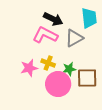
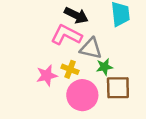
gray triangle: (74, 38) -> (91, 48), moved, turned 42
green star: (69, 69) -> (104, 67), moved

